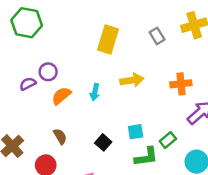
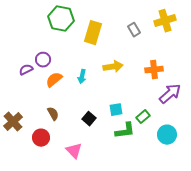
green hexagon: (27, 23) -> (61, 19), moved

